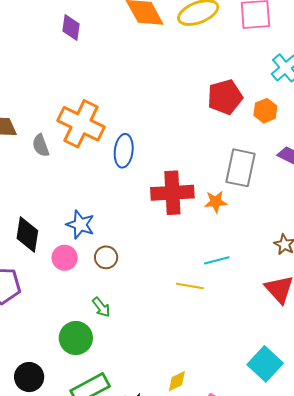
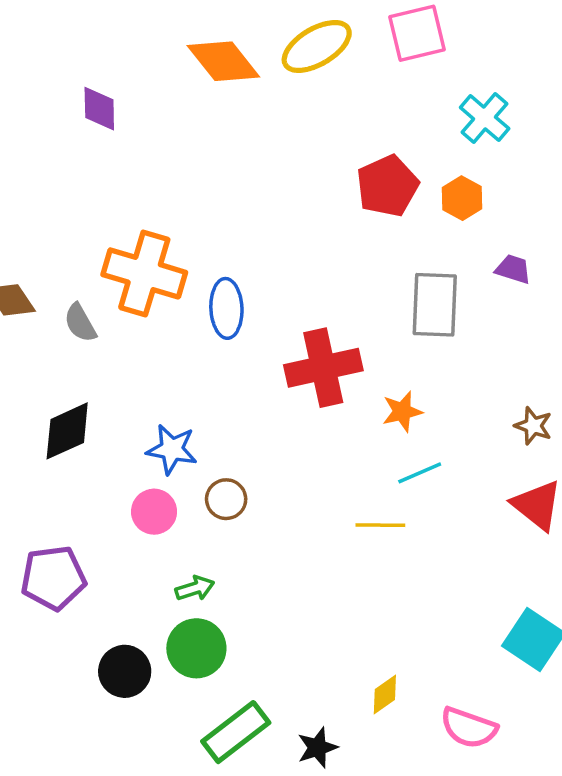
orange star: (216, 202) -> (402, 412), moved
black diamond: (27, 234) -> (67, 431), moved, turned 66
green arrow: (101, 307) -> (195, 588), moved, turned -60
black circle: (29, 377) -> (125, 671), moved

